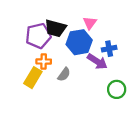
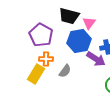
black trapezoid: (55, 28) -> (69, 16), moved
purple pentagon: (38, 36) -> (41, 35), turned -30

